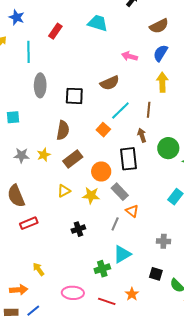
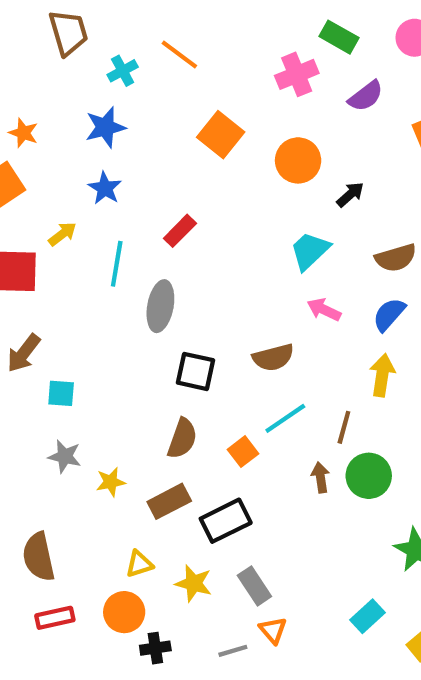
cyan trapezoid: (98, 23) -> (310, 251), moved, turned -70
gray ellipse: (40, 85) -> (160, 306), moved
brown semicircle: (63, 130) -> (182, 438), moved
green circle: (168, 148) -> (369, 476), moved
gray star: (21, 155) -> (65, 456), moved
black rectangle: (128, 159) -> (226, 521), moved, turned 60
orange circle: (101, 172) -> (124, 612), moved
gray line: (115, 224) -> (233, 651), turned 40

